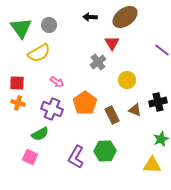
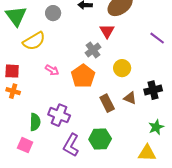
gray circle: (49, 25) -> (53, 13), moved
orange pentagon: (85, 103) -> (83, 76), moved
purple cross: (52, 109) -> (59, 115), moved
green semicircle: (40, 134) -> (35, 122), turned -60

